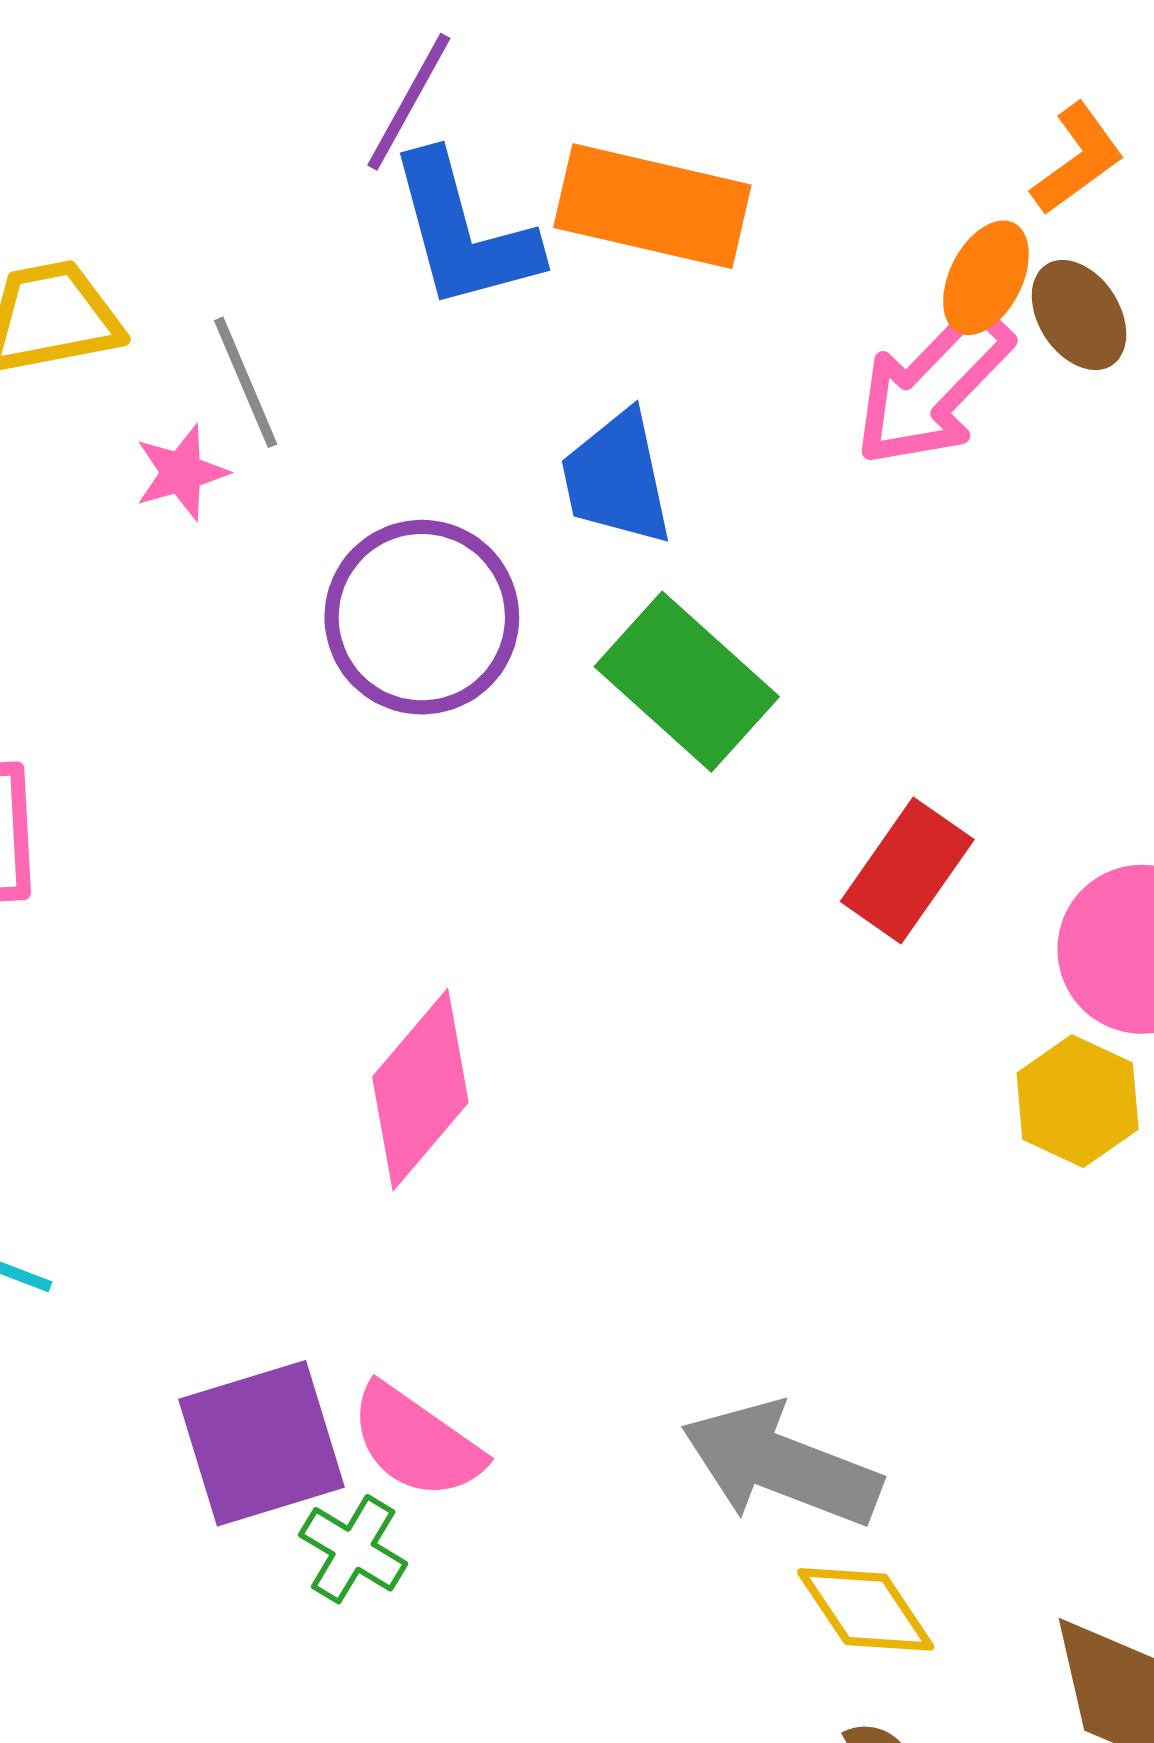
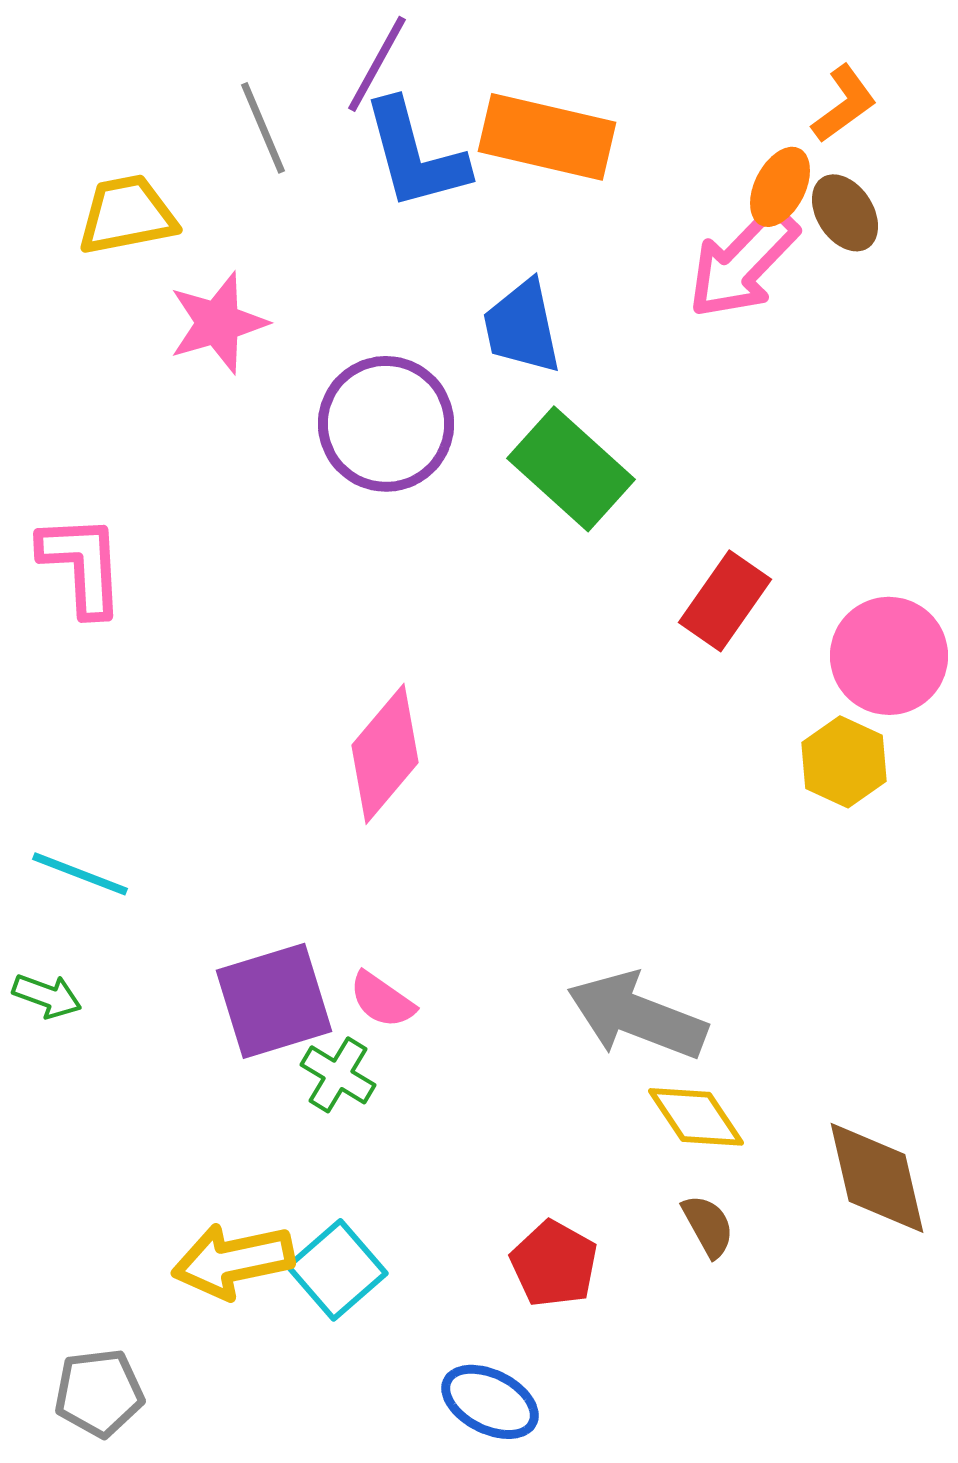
gray line: (246, 382) -> (263, 128), moved
pink star: (181, 473) -> (218, 323), size x1.5
pink semicircle: (416, 1442) -> (382, 1000), size x0.7

